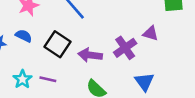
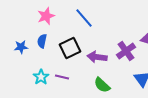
blue semicircle: (24, 36) -> (42, 41), turned -104
black square: (57, 44) -> (70, 48), turned 30

